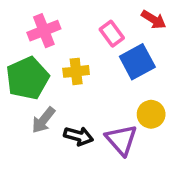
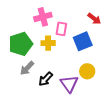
pink cross: (44, 31) -> (43, 17), moved
pink rectangle: (112, 34) -> (61, 29), moved, turned 40
black arrow: (79, 136) -> (46, 79), turned 112

